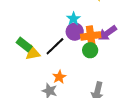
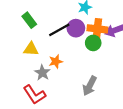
purple circle: (75, 32) -> (76, 28), moved
yellow triangle: (33, 53) -> (31, 49), moved

